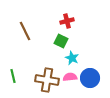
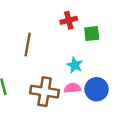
brown line: (25, 31) -> (28, 44), moved, turned 36
green square: (61, 41) -> (92, 34), moved, turned -32

